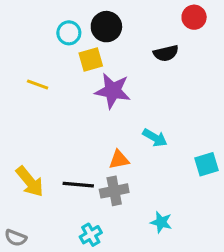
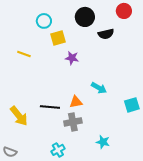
black circle: (106, 27) -> (85, 17), moved
purple star: (113, 91) -> (72, 58), size x0.6
black line: (78, 185) -> (50, 107), moved

